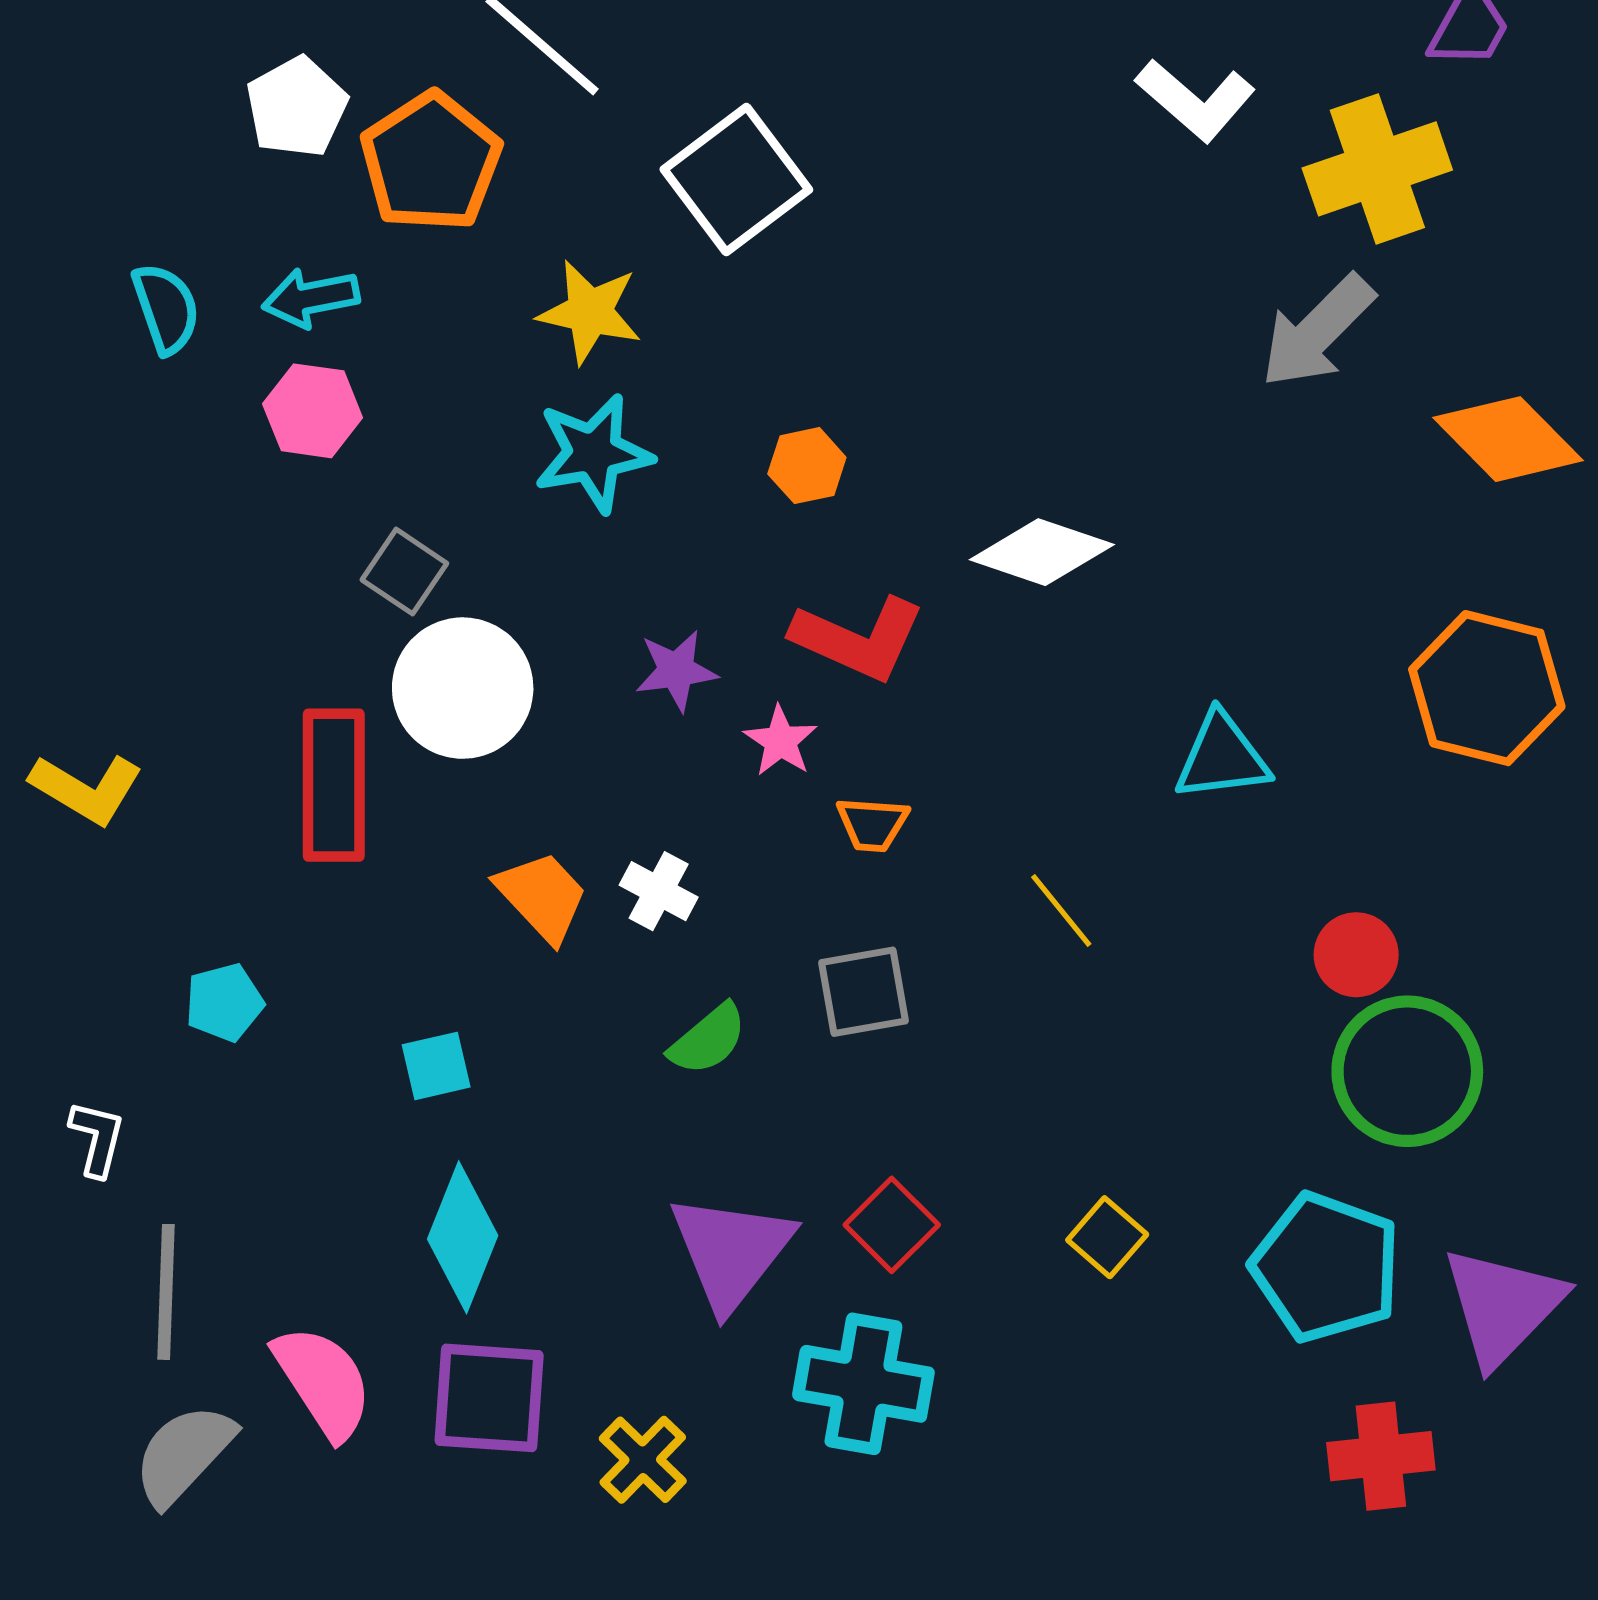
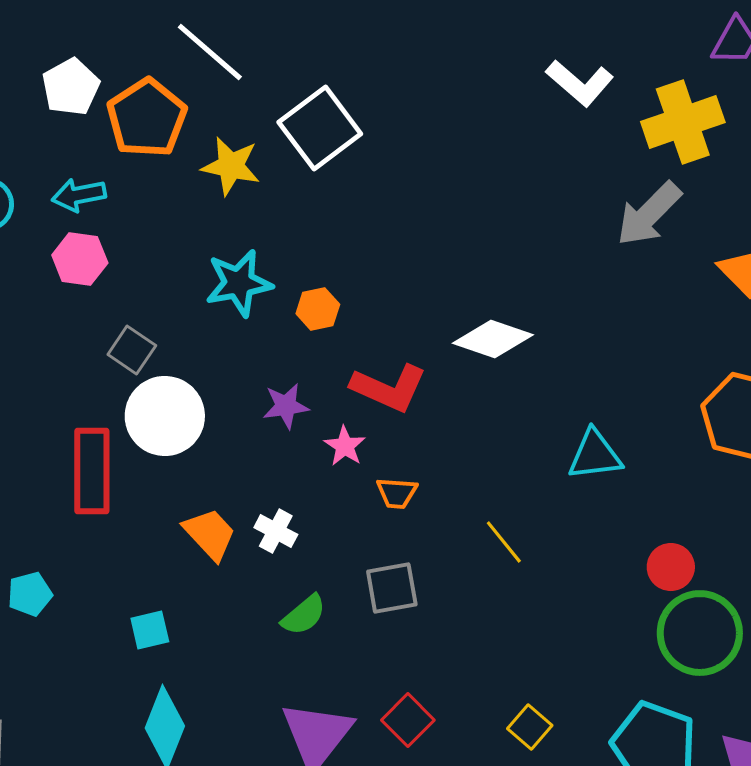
yellow star: (590, 312) -> (231, 166), moved
orange hexagon: (807, 466) -> (318, 309), moved

